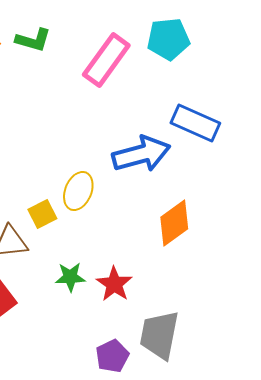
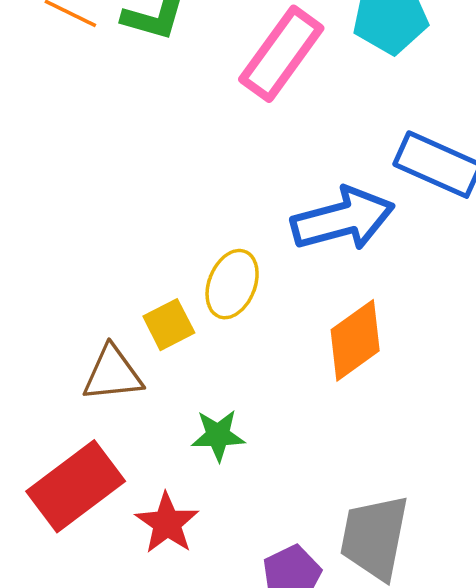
orange diamond: (174, 223) -> (355, 340), moved
red star: (114, 284) -> (167, 523), moved

